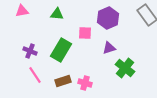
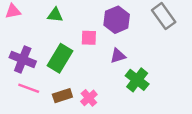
purple cross: (30, 51) -> (23, 59), size x1.5
pink line: (35, 75) -> (29, 88), turned -36
pink cross: (85, 83) -> (89, 98), turned 32

